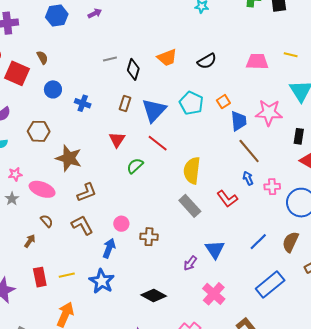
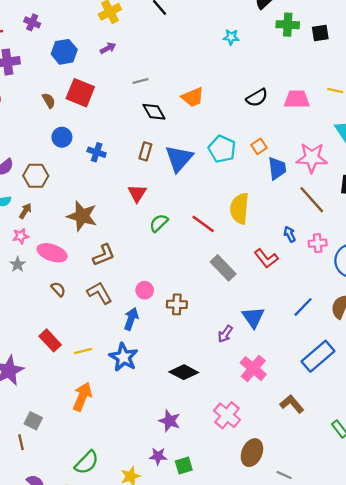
gray line: (110, 59) -> (140, 81), moved
black semicircle: (207, 61) -> (257, 98), moved
black diamond: (133, 69) -> (154, 112), turned -45
red square: (17, 73) -> (80, 93), moved
brown hexagon: (39, 131) -> (36, 176), moved
red line: (158, 143) -> (203, 224), moved
brown line: (249, 151) -> (312, 200), moved
yellow semicircle: (192, 170) -> (239, 208), moved
brown arrow: (30, 241) -> (25, 211), moved
red rectangle: (40, 277) -> (50, 340), moved, turned -30

